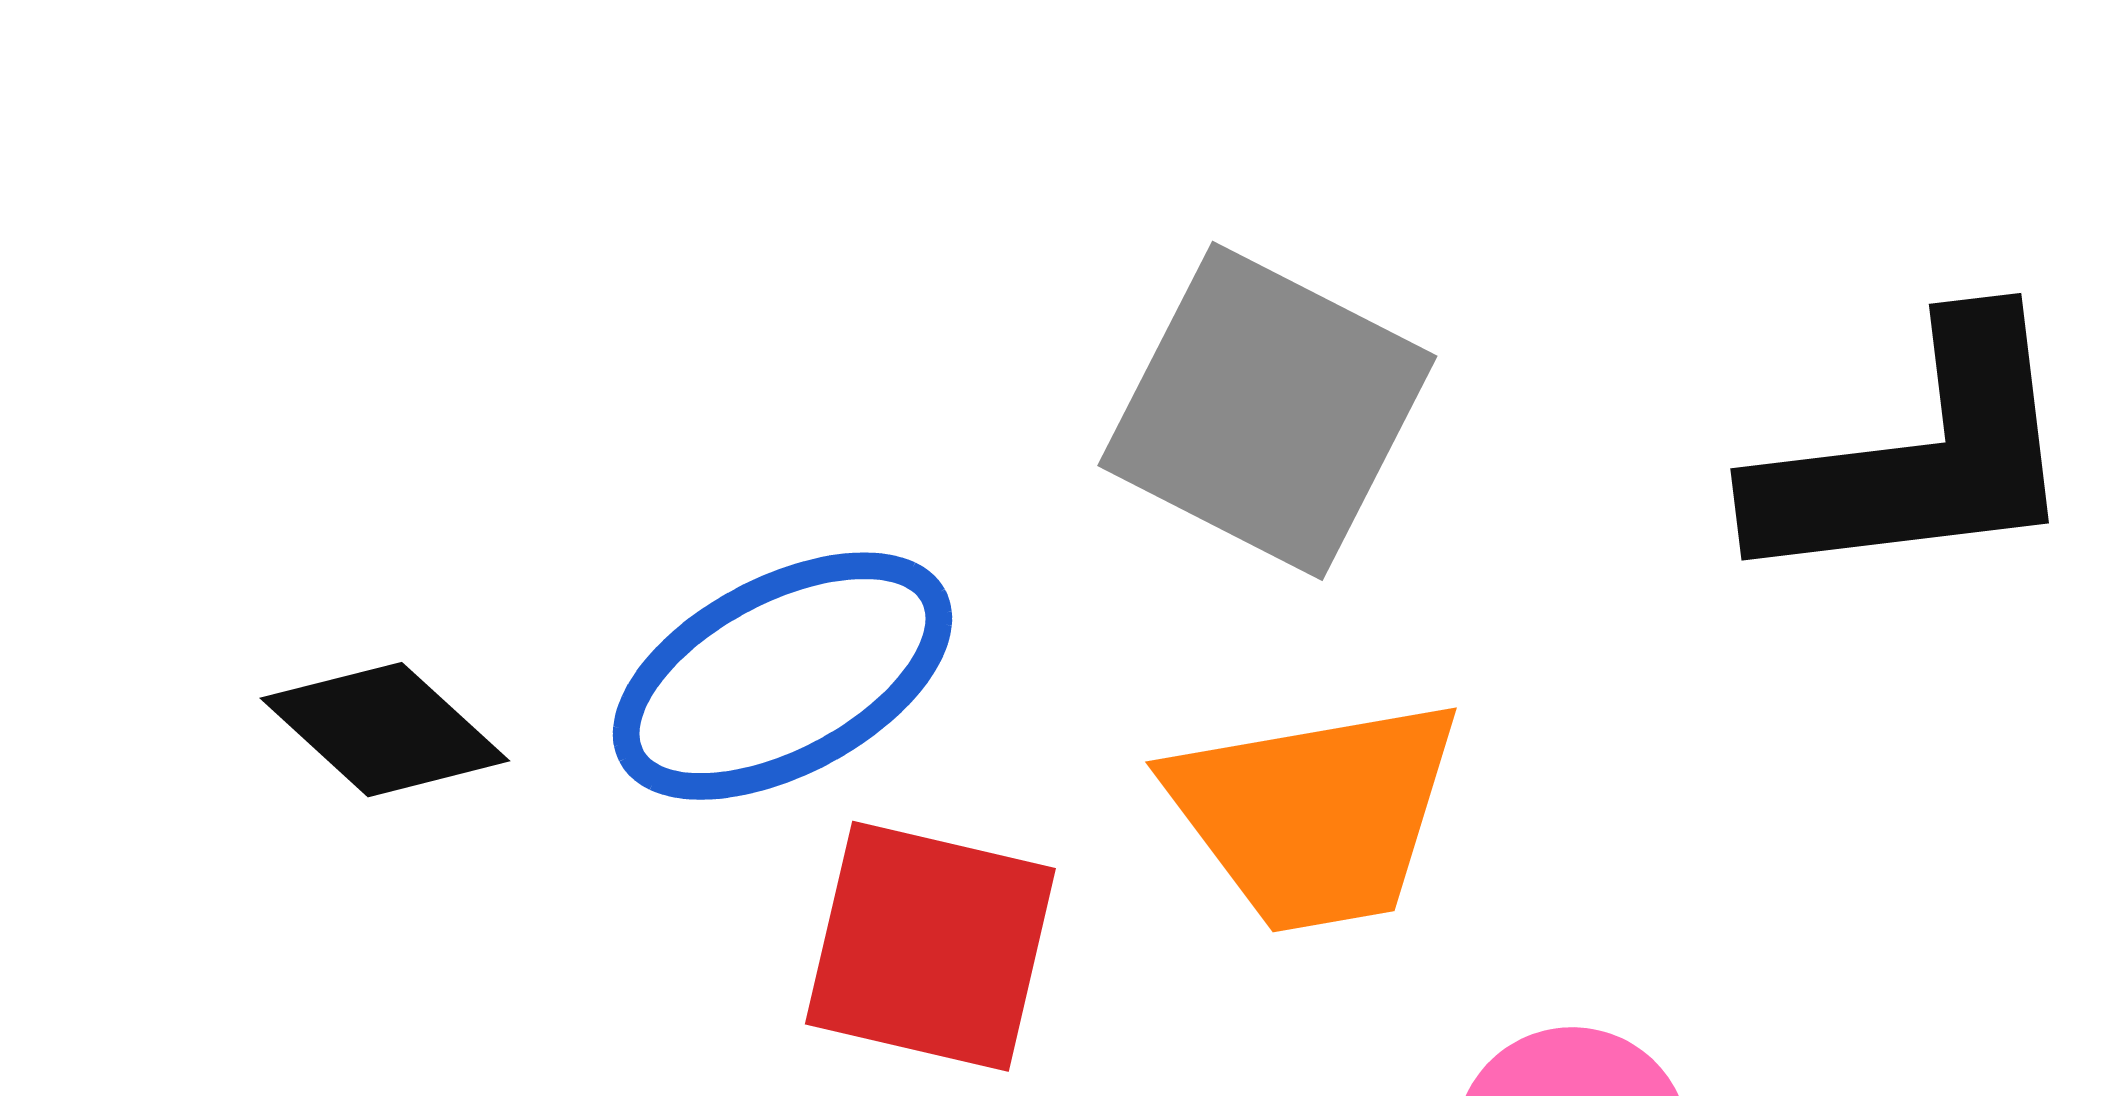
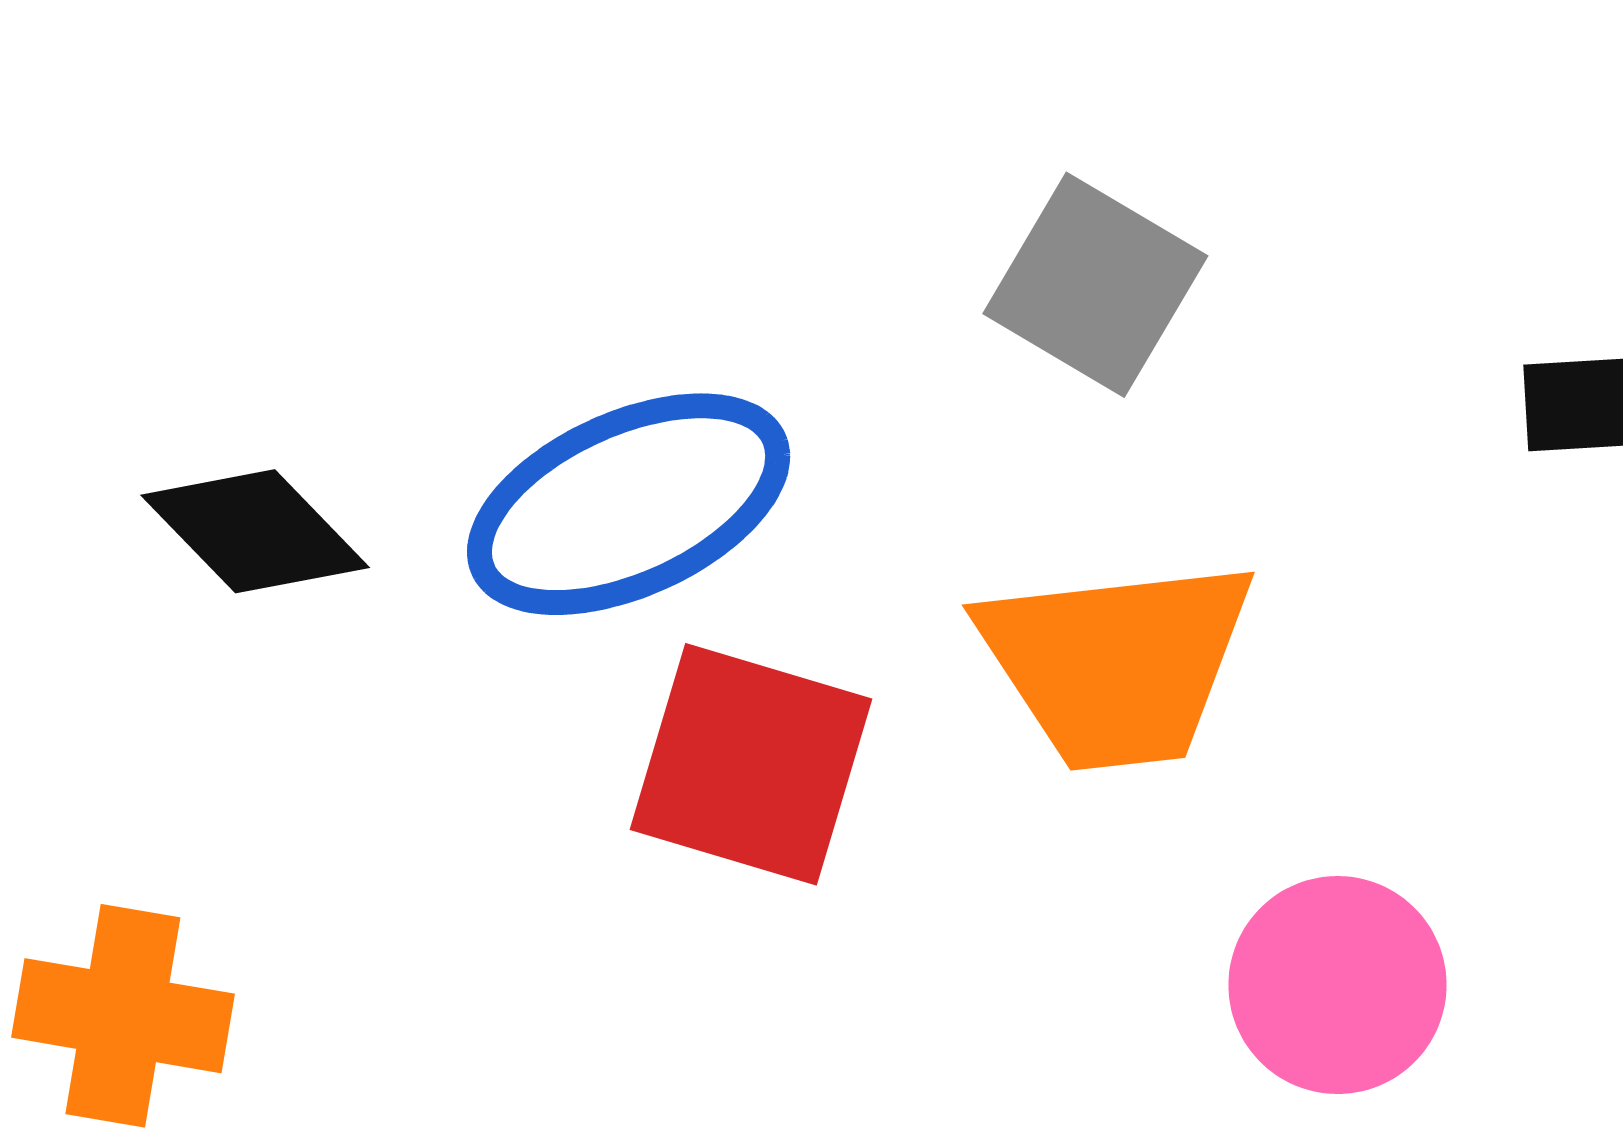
gray square: (1267, 411) -> (1095, 285), size x0.7

